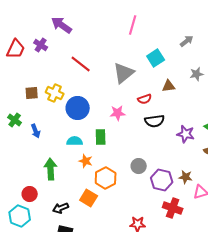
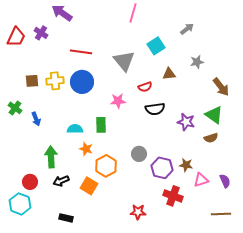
red line: (81, 64) -> (81, 52), turned -30
gray triangle: (124, 73) -> (124, 61), turned -30
yellow cross: (55, 93) -> (55, 81), turned -30
blue circle: (78, 108) -> (82, 82), moved
black arrow: (61, 208) -> (61, 181), moved

